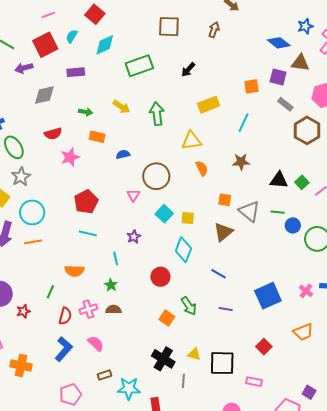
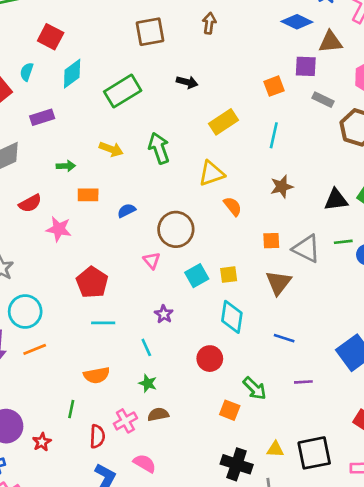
black arrow: (188, 70) -> (187, 82), turned -105
pink star: (70, 157) -> (59, 229), turned -30
cyan square: (164, 214) -> (197, 276), turned 30

